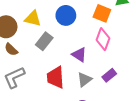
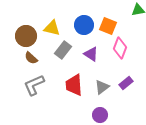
orange square: (102, 13) -> (108, 26), moved
purple triangle: (79, 55) -> (91, 54), moved

